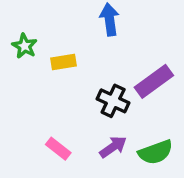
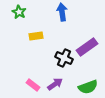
green star: (25, 46) -> (19, 12), moved
purple arrow: (113, 147) -> (55, 84), moved

